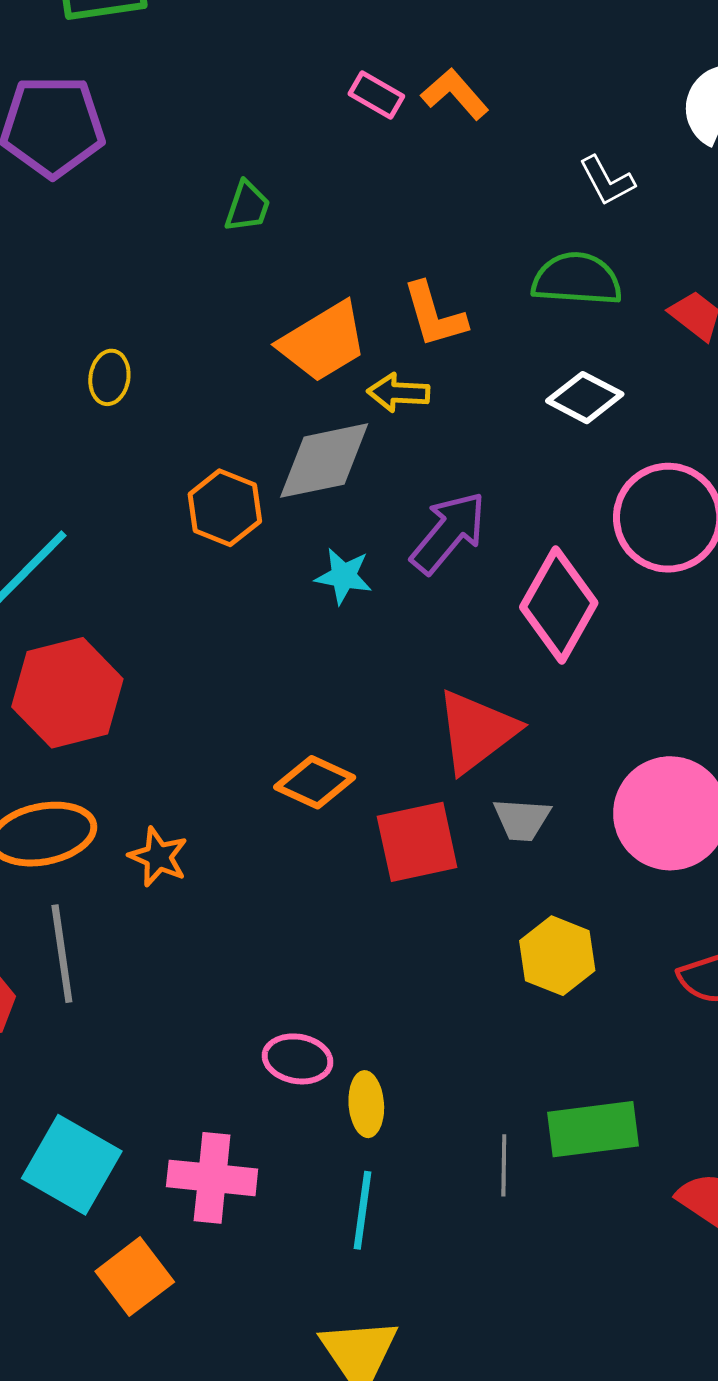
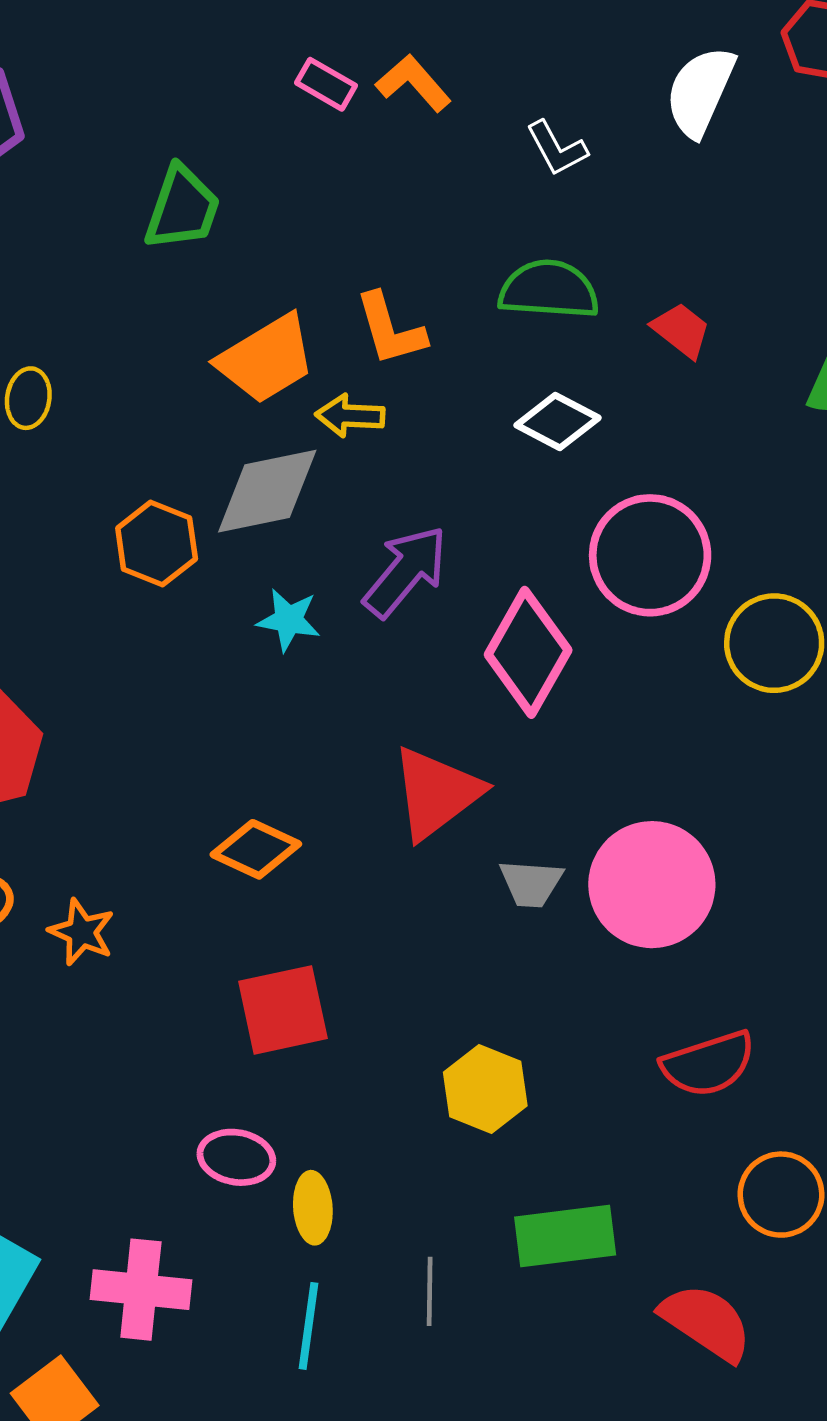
white L-shape: (607, 181) -> (557, 148), moved
green trapezoid: (247, 207) -> (182, 208), size x1.5
gray trapezoid: (522, 819) -> (531, 883), moved
red square: (417, 842) -> (283, 1010), moved
yellow hexagon: (557, 956) -> (485, 1089), moved
gray line: (504, 1165) -> (430, 1291), moved

